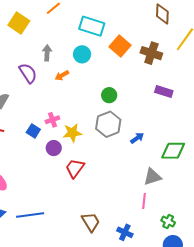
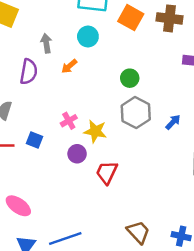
purple semicircle: (28, 73) -> (29, 72), turned 55
blue square: (33, 131) -> (34, 140), moved
yellow star: (72, 133) -> (95, 131), turned 30

